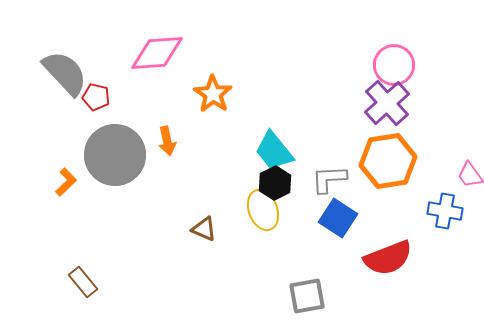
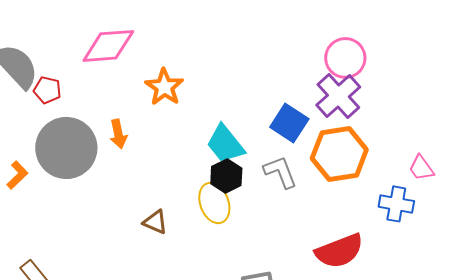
gray L-shape: (329, 179) -> (280, 172), turned 72
blue square: (338, 218) -> (289, 123), moved

